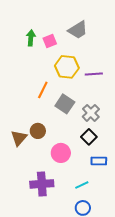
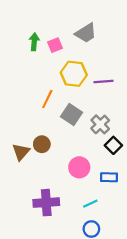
black square: (89, 137) -> (113, 145), moved
pink circle: (61, 153) -> (79, 167), moved

